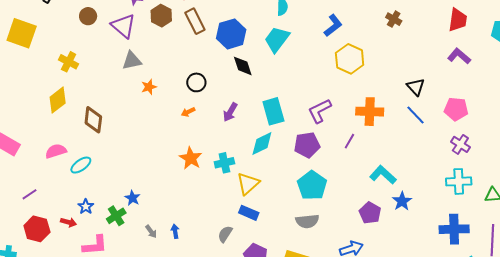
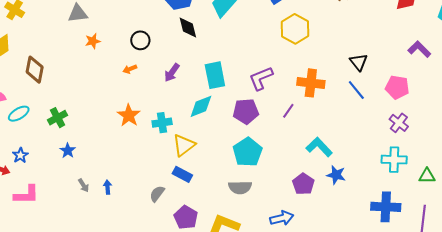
purple L-shape: (459, 56) -> (419, 49), moved
blue star: (402, 201) -> (336, 175), turned -30
green cross: (116, 216) -> (58, 118), moved

